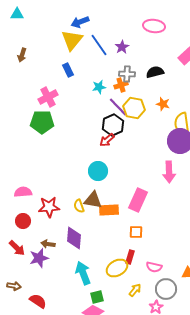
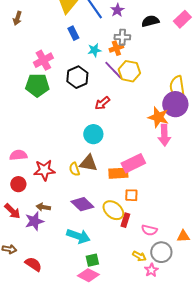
blue rectangle: (68, 70) -> (73, 33), moved
black semicircle: (155, 72) -> (150, 21), moved
orange star: (163, 104) -> (158, 117), moved, size x1.5
black hexagon: (113, 125) -> (77, 77), moved
pink rectangle: (138, 200) -> (133, 163), turned 40
orange rectangle: (109, 210) -> (118, 173), moved
purple diamond: (74, 238) -> (82, 204), moved, turned -50
yellow ellipse: (117, 268) -> (113, 210), moved, turned 70
cyan arrow: (83, 273) -> (78, 236), turned 130
yellow arrow: (135, 290) -> (139, 256), moved, turned 80

